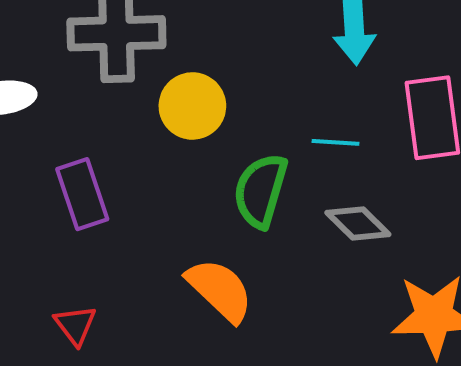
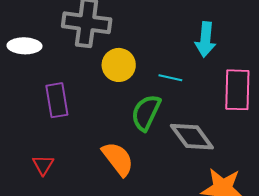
cyan line: (335, 142) -> (170, 78), moved
gray diamond: (358, 223) -> (192, 137), size x1.4

